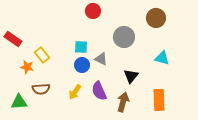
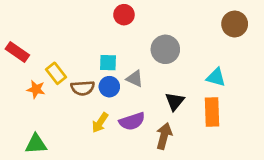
brown circle: (156, 18) -> (235, 24), moved
brown semicircle: (41, 89) -> (83, 88), moved
purple semicircle: (99, 91) -> (132, 121), turned -84
orange rectangle: (159, 100) -> (212, 112), moved
green triangle: (19, 102) -> (36, 144), moved

